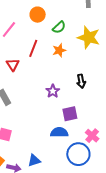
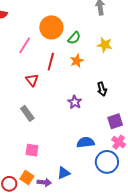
orange circle: (38, 15) -> (51, 27), size x1.5
yellow star: (89, 37) -> (105, 45), size x0.7
purple square: (70, 114) -> (115, 121), moved

